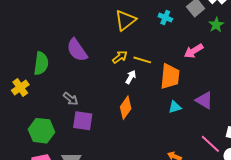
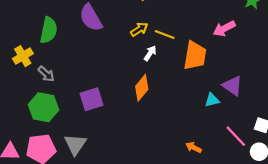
gray arrow: (71, 99) -> (46, 74), moved
cyan triangle: (175, 107) -> (212, 100), moved
purple square: (83, 121) -> (92, 99), turned -30

